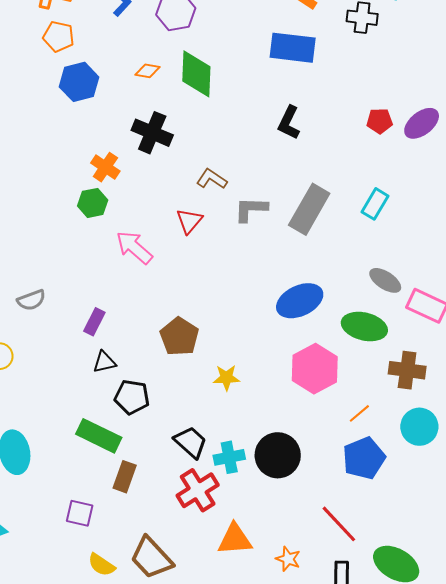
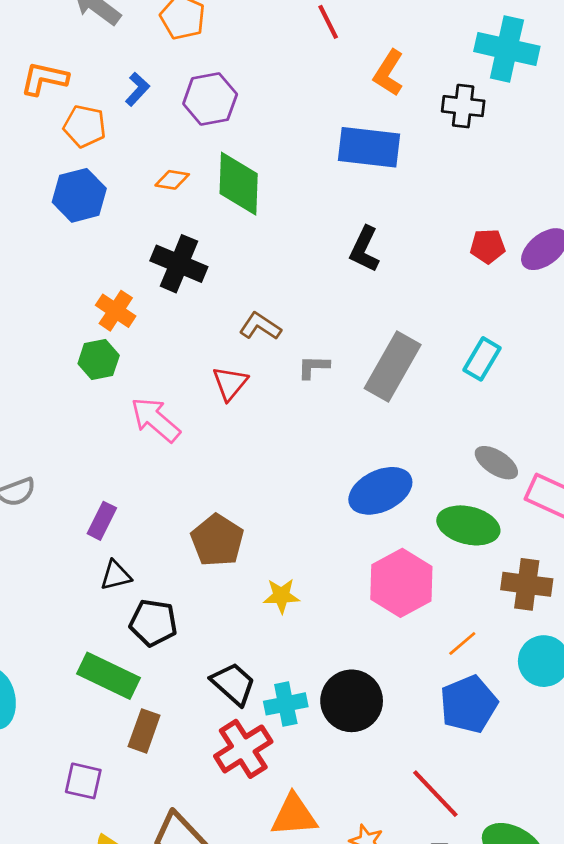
orange pentagon: (59, 37) -> (85, 126), moved
gray L-shape: (251, 209) -> (313, 367), size x0.7

